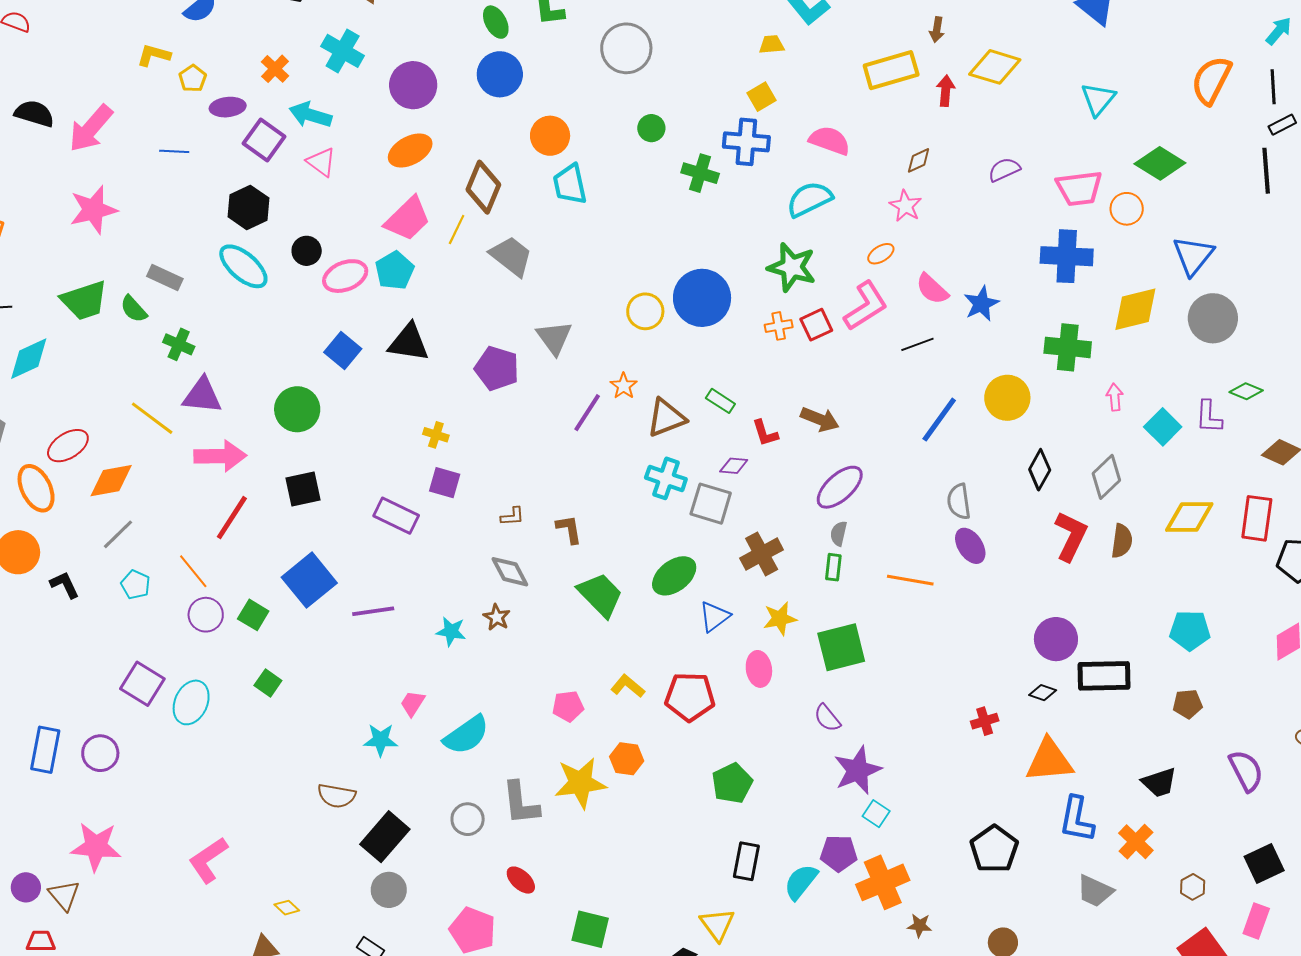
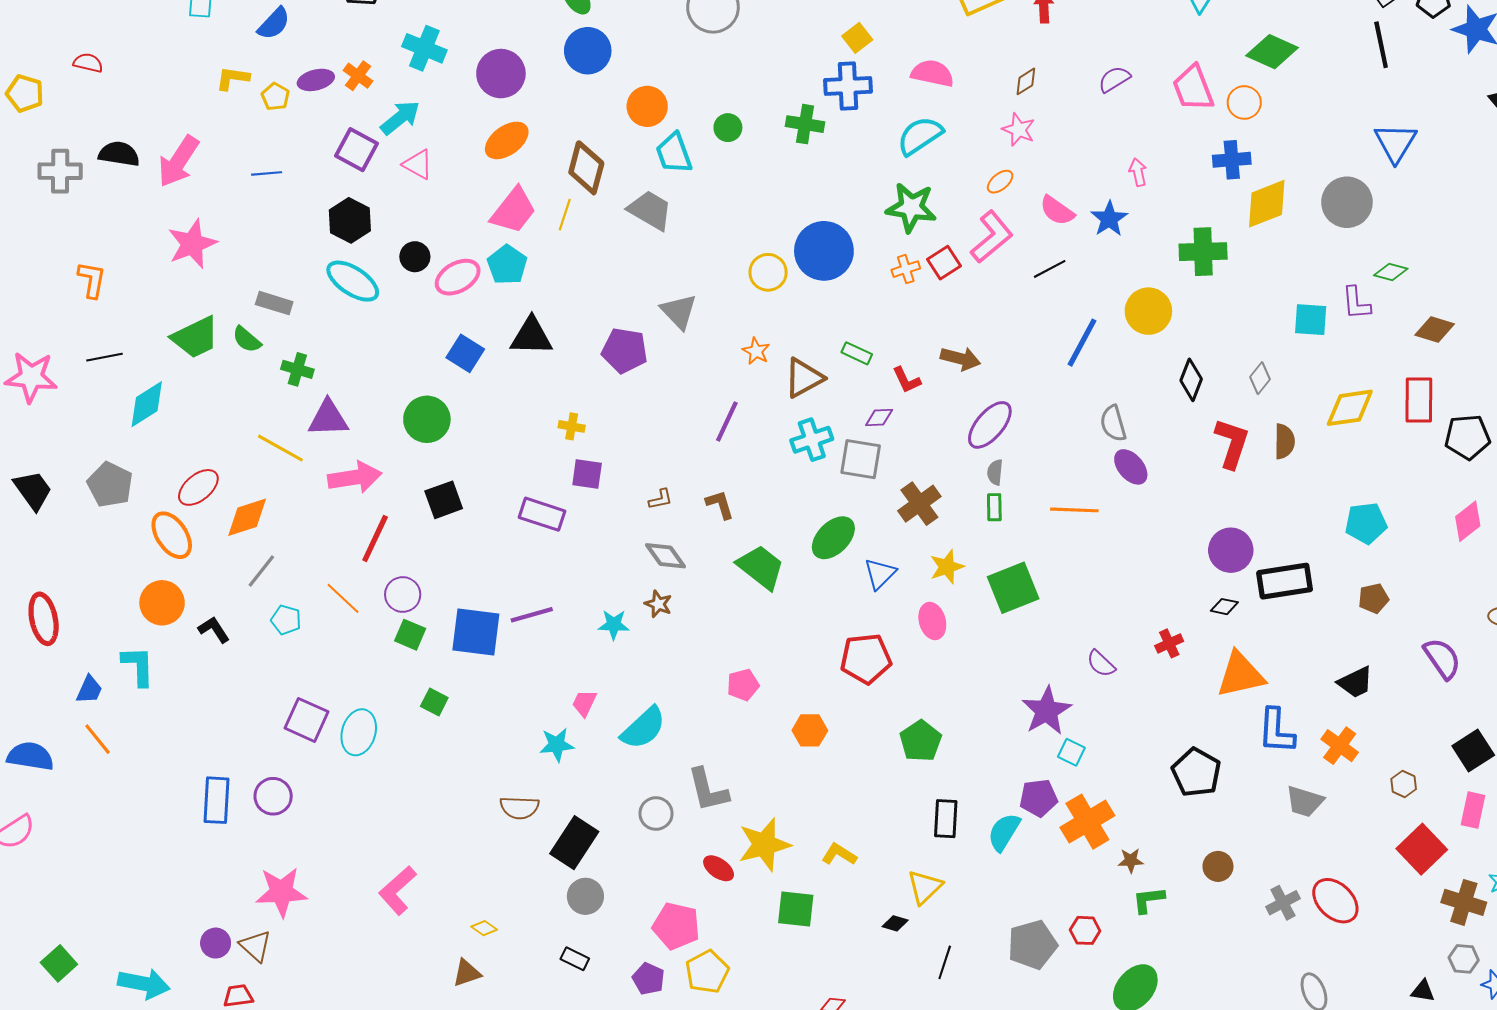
purple ellipse: (228, 107) -> (316, 80), moved
cyan arrow: (310, 115) -> (400, 118), turned 132
green circle: (651, 128) -> (728, 128), moved
pink trapezoid: (1079, 188) -> (1193, 88), turned 84
gray trapezoid: (511, 256) -> (650, 210), moved
blue cross: (1067, 256) -> (1232, 160), moved, size x0.7
blue triangle: (1193, 256) -> (1395, 143), moved
pink arrow: (1115, 397) -> (1138, 172), moved
purple line: (587, 413) -> (727, 421), moved
cyan square: (1163, 427) -> (1311, 320), turned -33
gray diamond: (1106, 477) -> (1260, 378), size x0.7
cyan cross: (666, 478) -> (812, 440), turned -30
blue square: (309, 580) -> (476, 632), moved, turned -36
purple circle: (206, 615) -> (403, 594), moved
yellow L-shape: (628, 686) -> (839, 854), moved
purple semicircle: (827, 718) -> (1101, 664), moved
yellow star: (580, 783) -> (764, 845), moved
yellow triangle: (717, 925) -> (925, 887), turned 30

